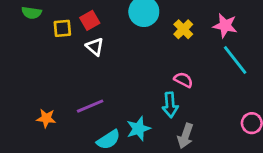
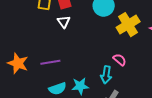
yellow cross: (183, 29) -> (128, 25), size x1.6
orange star: (46, 118) -> (18, 63), size x1.5

